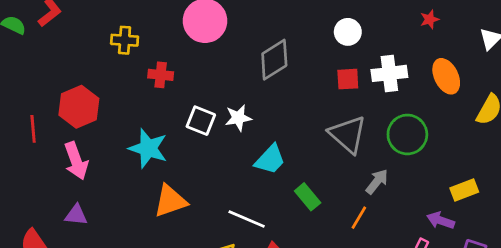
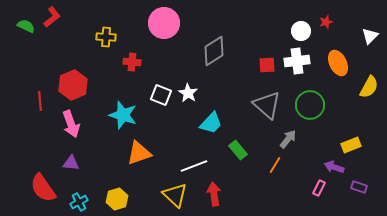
white circle: (348, 32) -> (301, 31), moved
white star: (238, 118) -> (188, 93), turned -30
white line: (247, 219) -> (194, 166), turned -44

